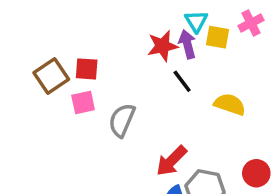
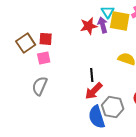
yellow square: (217, 37) -> (120, 21), size x1.5
black line: (182, 81) -> (92, 75), moved, turned 32
gray semicircle: (122, 120) -> (40, 86), moved

